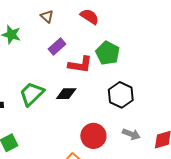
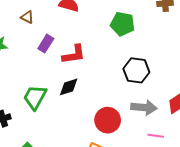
green pentagon: (108, 53) -> (122, 24), moved
black hexagon: (121, 95) -> (136, 70), moved
gray arrow: (131, 134) -> (144, 107), size x1.4

